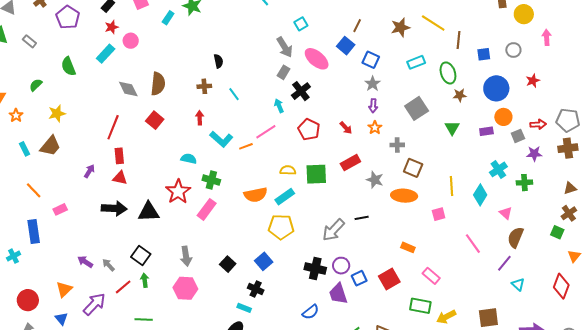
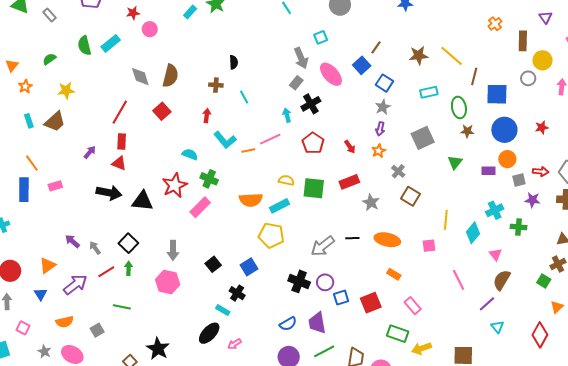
gray circle: (513, 50) -> (528, 78), moved
cyan rectangle: (106, 54) -> (111, 43), moved
blue square: (484, 54) -> (497, 94), size x1.6
gray cross: (397, 145) -> (398, 171), turned 32
orange ellipse: (404, 196) -> (387, 240), moved
blue rectangle: (34, 231) -> (24, 190), moved
purple trapezoid: (338, 294) -> (317, 323), moved

